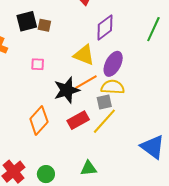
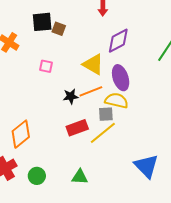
purple ellipse: (113, 64) -> (121, 78), turned -55
black star: (67, 90) -> (71, 96), size x0.6
orange diamond: (39, 120) -> (21, 134), moved

